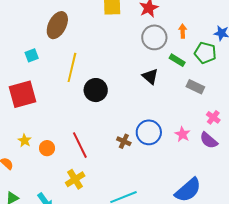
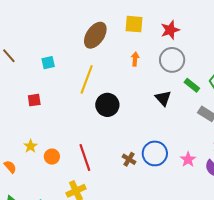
brown ellipse: (57, 25) -> (95, 35), moved
orange arrow: (183, 31) -> (135, 59), moved
red square: (22, 94) -> (34, 100), size x0.5

